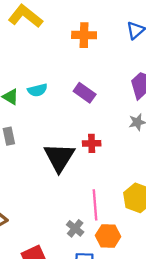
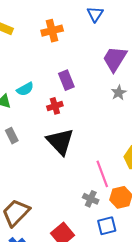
purple rectangle: (85, 93) -> (66, 80), turned 48
red cross: (92, 143) -> (55, 106), moved

